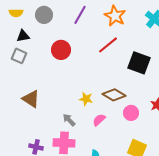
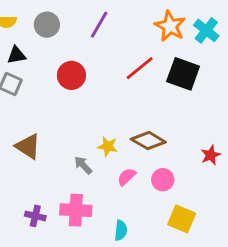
orange star: (115, 16) -> (170, 26), moved
black square: (139, 63) -> (183, 74), moved
pink circle: (131, 113) -> (163, 180), moved
gray arrow: (69, 120) -> (83, 165), moved

